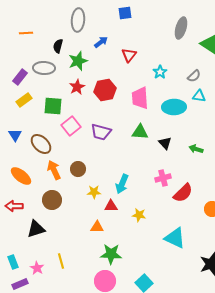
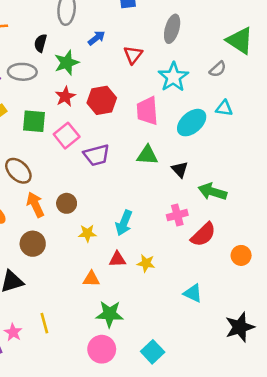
gray ellipse: (181, 28) -> (172, 29), moved
cyan star: (160, 72) -> (173, 77), size x1.6
gray semicircle: (194, 76) -> (218, 69), moved
cyan ellipse: (174, 107) -> (192, 123), turned -40
pink square: (71, 126) -> (67, 136), moved
purple trapezoid: (101, 132) -> (97, 155), turned -30
green arrow: (196, 149) -> (212, 192), moved, size x1.5
red triangle: (111, 206) -> (117, 259), moved
cyan triangle: (175, 238) -> (193, 293), size x0.7

